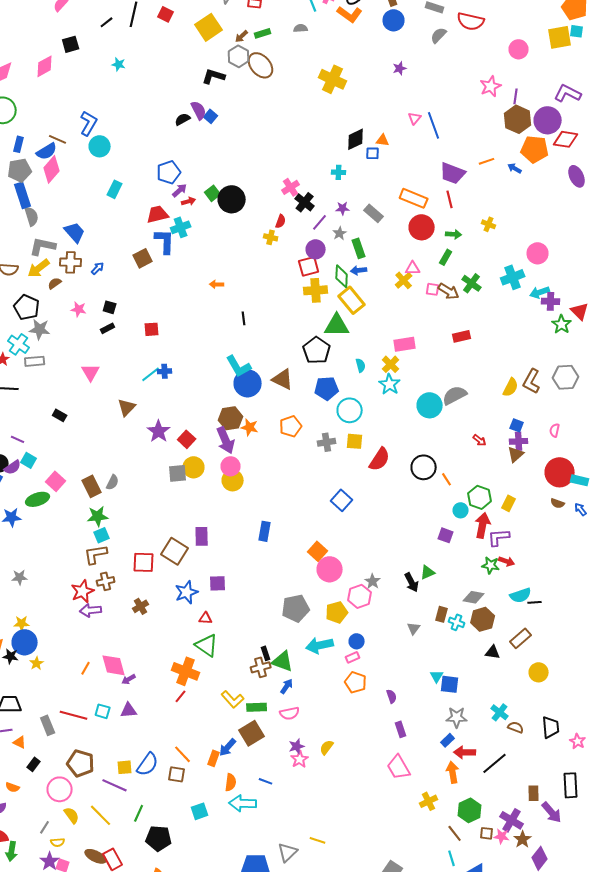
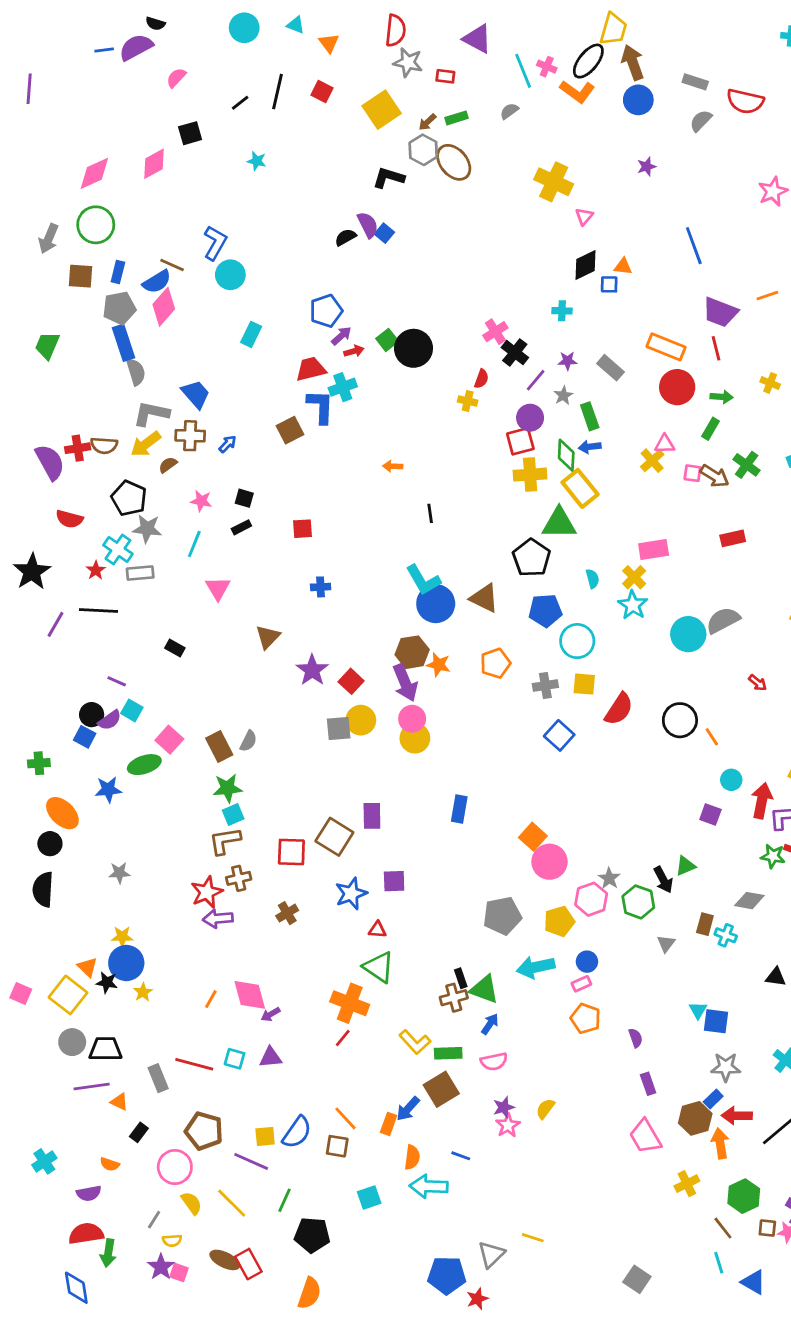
gray semicircle: (301, 28) -> (509, 111), turned -32
pink triangle: (415, 118) -> (584, 216), moved
cyan line: (151, 374) -> (194, 544), moved, turned -30
green hexagon: (480, 497) -> (638, 902), moved
blue square: (342, 500) -> (559, 735), moved
brown hexagon: (483, 619) -> (695, 1118), moved

